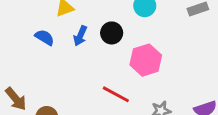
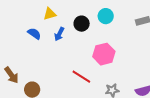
black circle: (112, 33) -> (82, 24), moved

